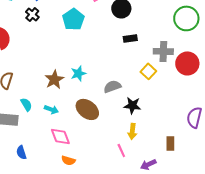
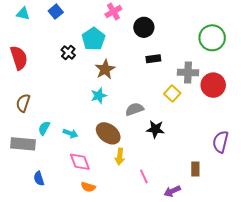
black cross: (32, 14) -> (68, 53), moved
brown star: (54, 79) -> (105, 69), moved
cyan semicircle: (26, 104) -> (44, 128), turned -120
yellow arrow: (132, 131) -> (120, 156), moved

